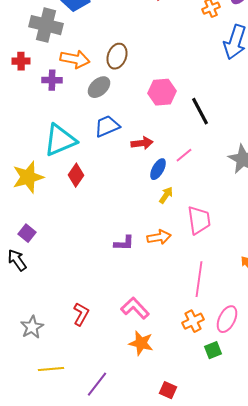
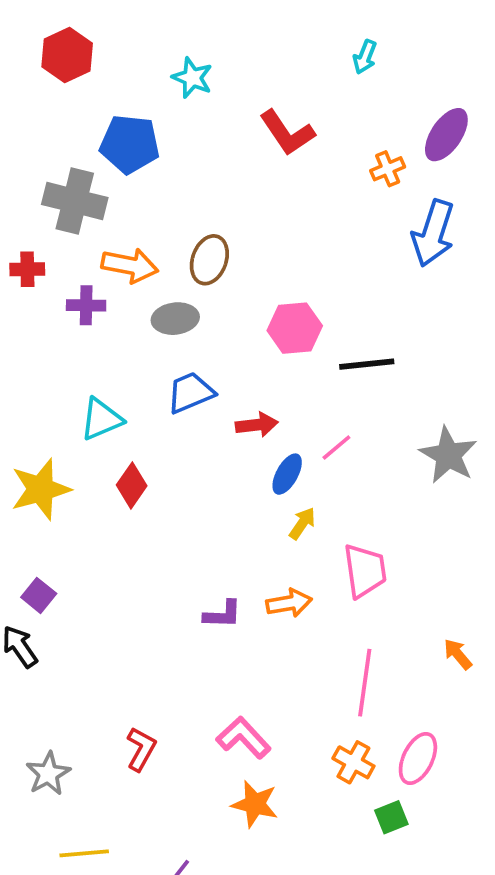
gray ellipse: (99, 87) -> (175, 319), turned 35
black line: (200, 111) -> (367, 364), turned -68
cyan triangle: (60, 140) -> (101, 419), size x0.7
orange cross: (193, 321) -> (353, 762), turned -35

